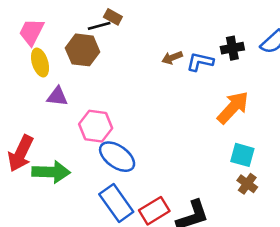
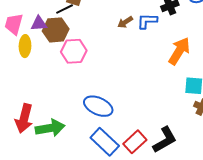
yellow ellipse: (40, 62) -> (25, 46), turned 30
purple triangle: (57, 96) -> (39, 24), moved
pink hexagon: (96, 126) -> (74, 51), moved

